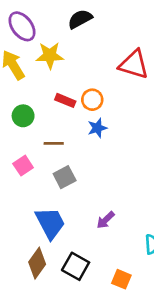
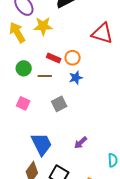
brown line: (54, 143) -> (45, 76), moved
pink square: (23, 166) -> (23, 103), turned -32
gray square: (65, 177) -> (59, 104), moved

